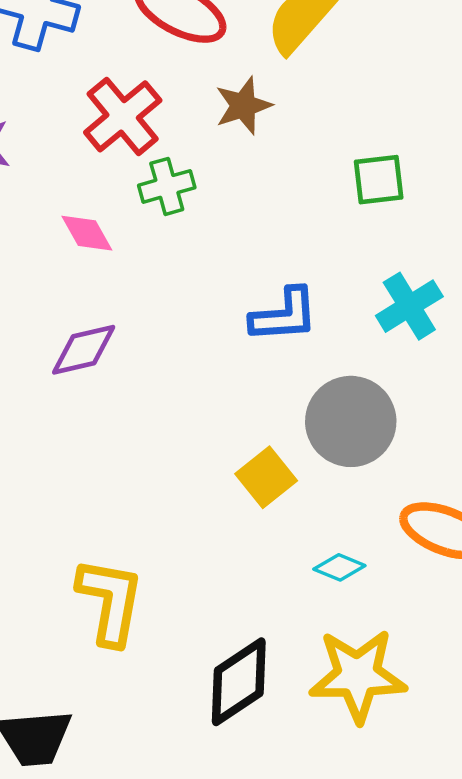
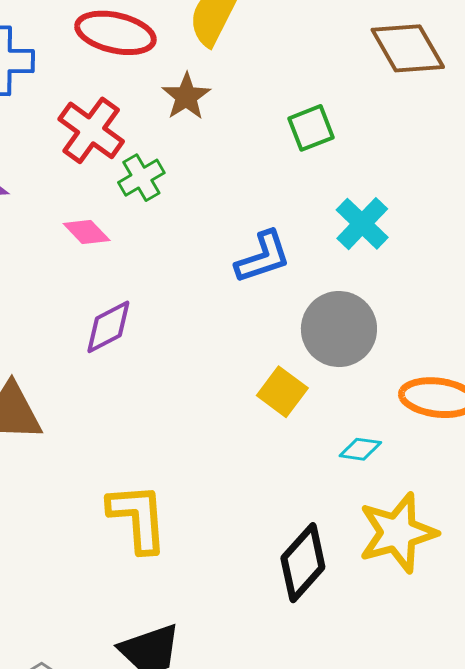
yellow L-shape: (110, 601) -> (138, 518), moved

